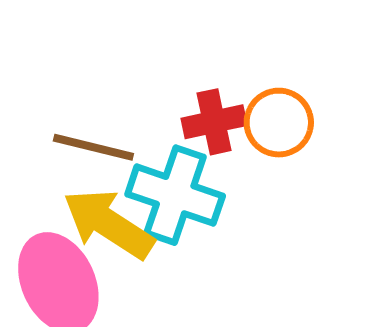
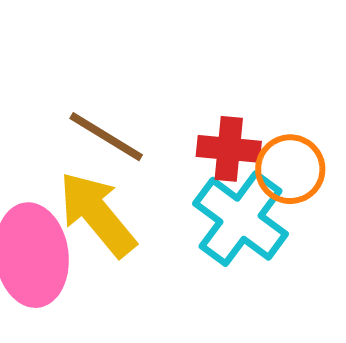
cyan cross: (175, 195) -> (241, 219), moved

